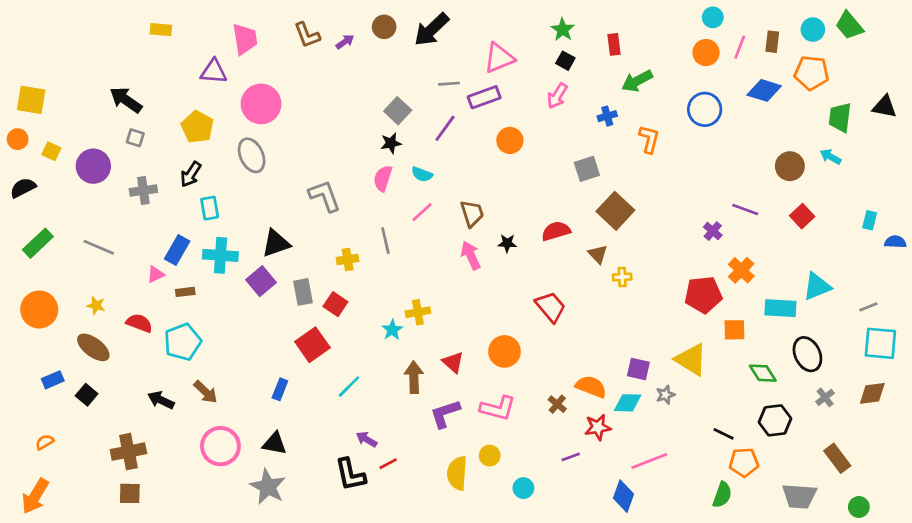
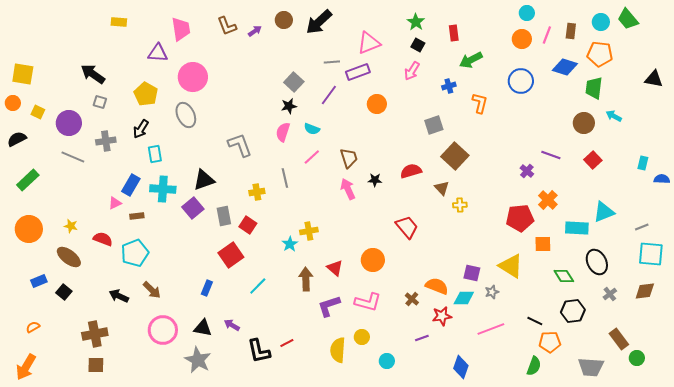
green trapezoid: (840, 117) -> (594, 88), moved
gray line: (99, 247) -> (73, 157), moved
purple arrow: (367, 439) -> (232, 325), moved
pink line: (649, 461) -> (491, 329), moved
green circle: (859, 507) -> (637, 358), moved

